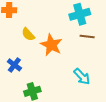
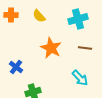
yellow semicircle: (28, 34) -> (39, 16), moved
brown line: (87, 36) -> (85, 48), moved

